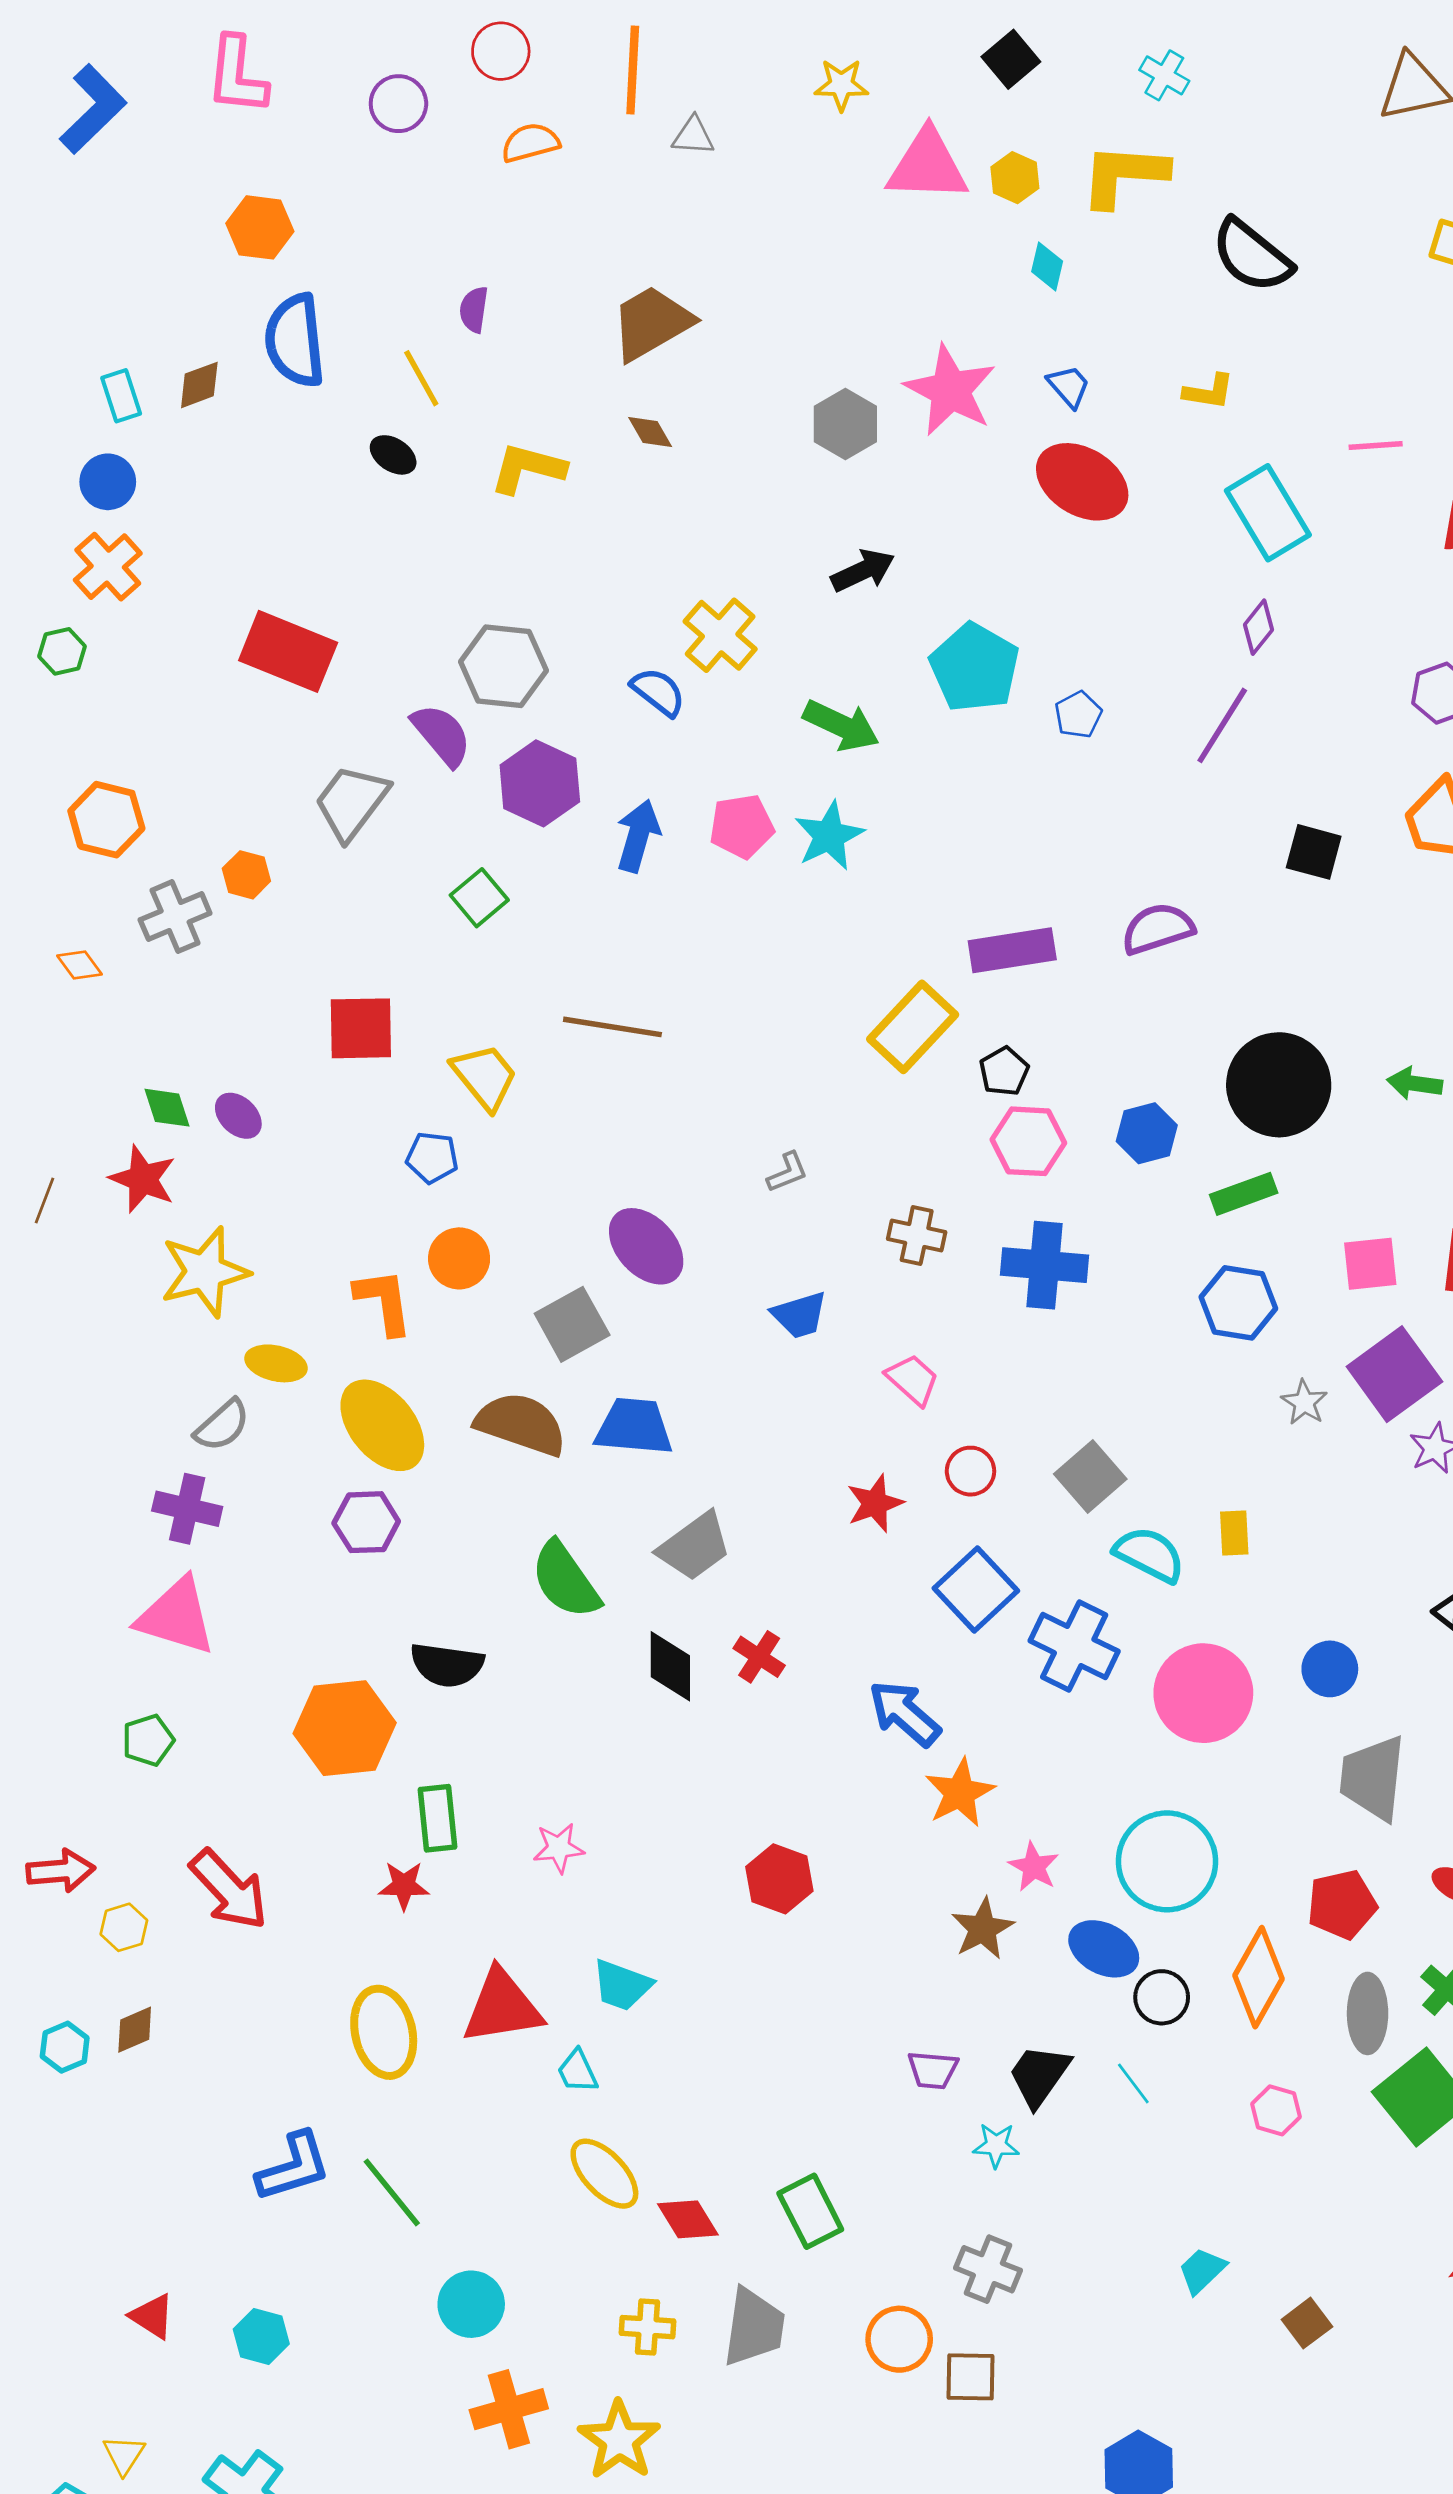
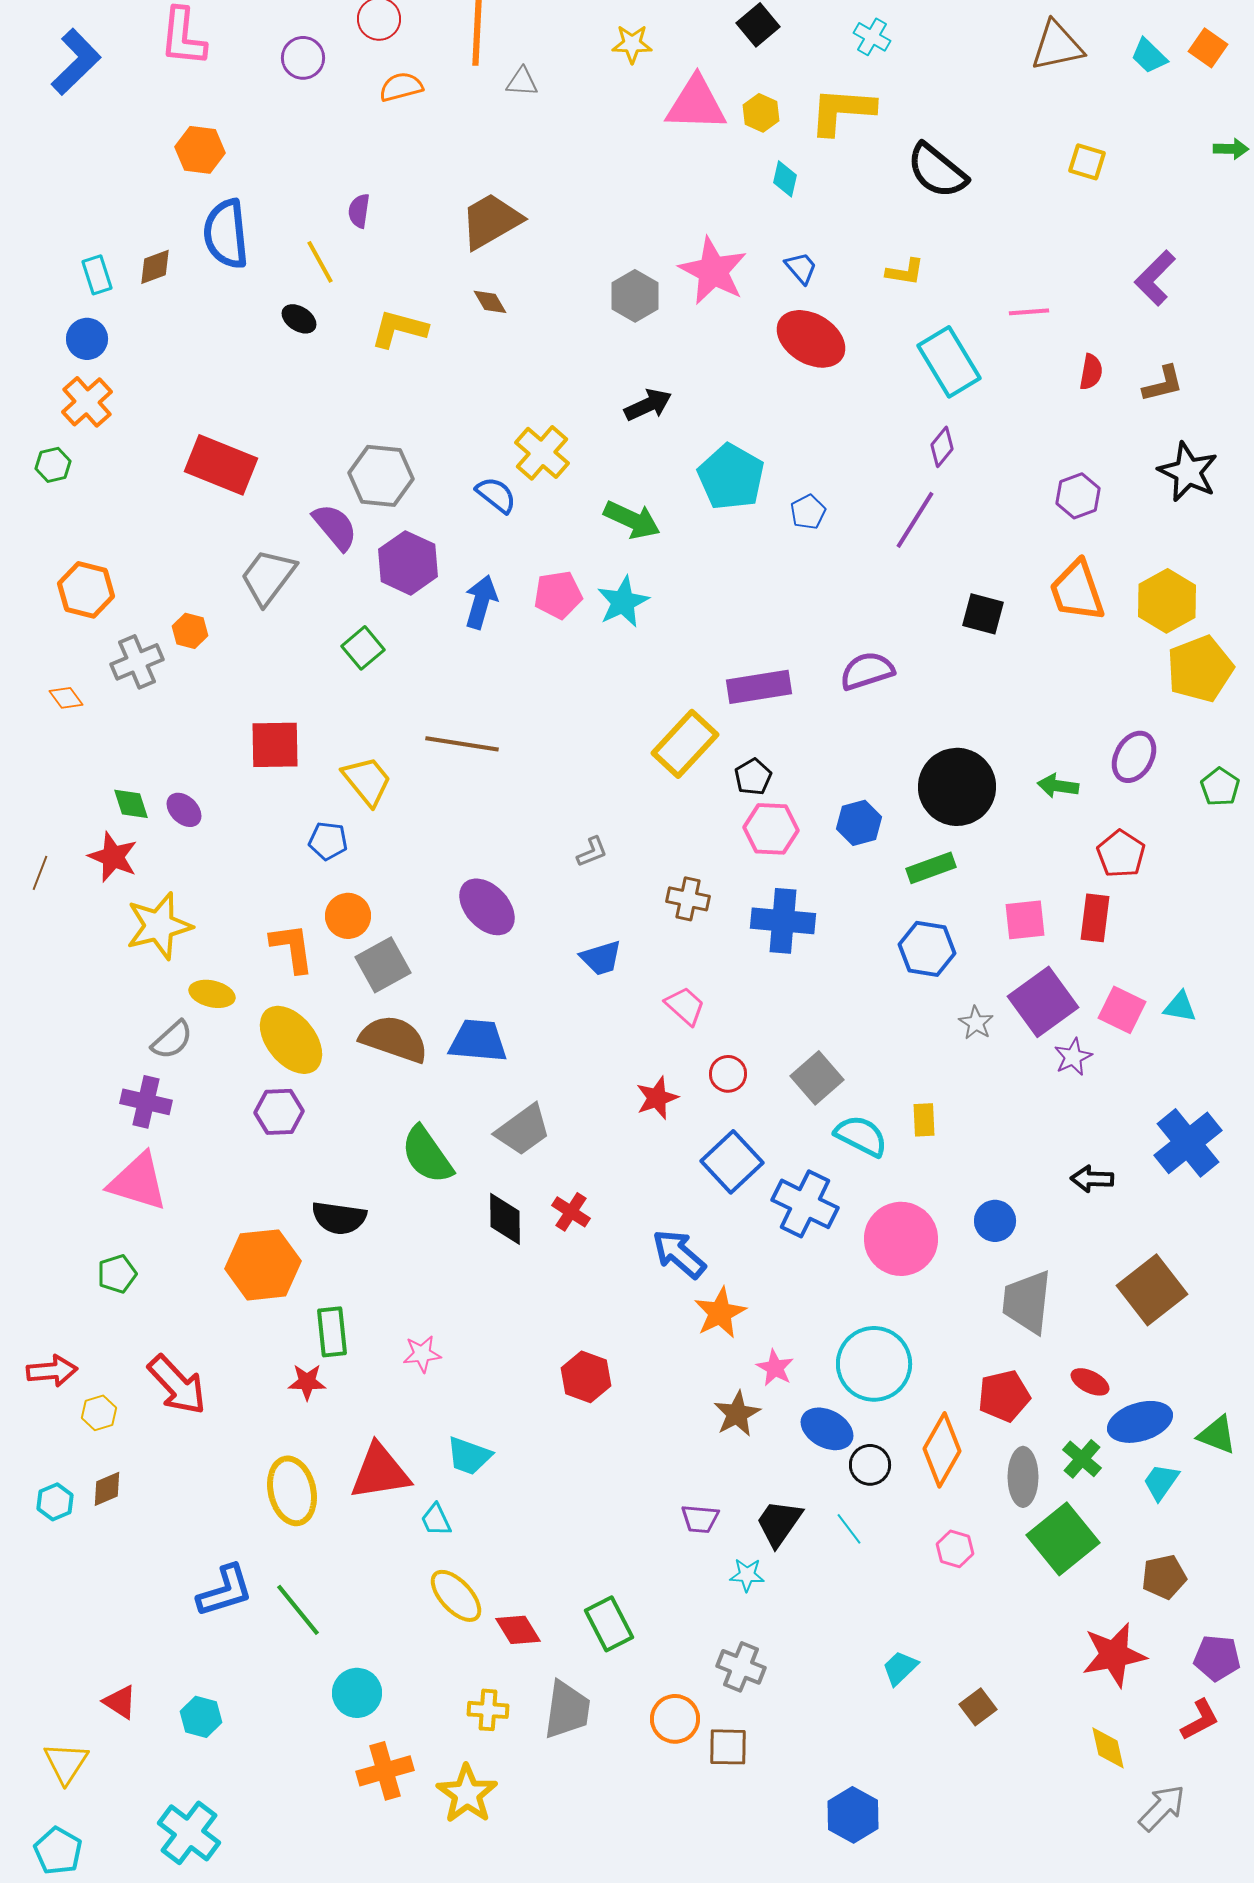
gray square: (572, 1324) -> (383, 965), moved
yellow triangle: (124, 2455) -> (66, 1763), moved, size x1.4

